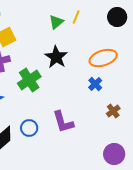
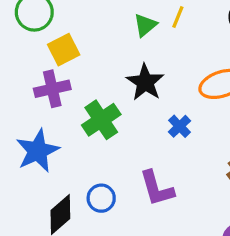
blue cross: (95, 84) -> (180, 126), moved

